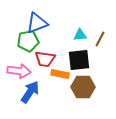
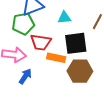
cyan triangle: (80, 35) -> (64, 18), moved
blue arrow: (30, 92) -> (25, 76), size x0.7

